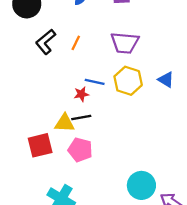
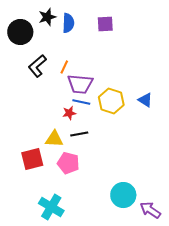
purple trapezoid: (125, 43) -> (80, 84), moved
black line: (81, 117) -> (79, 134), moved

